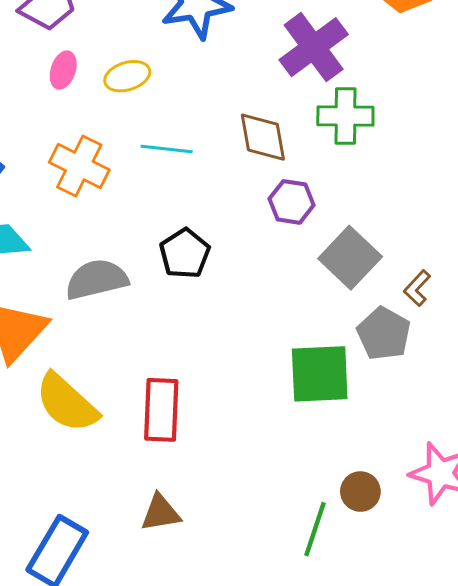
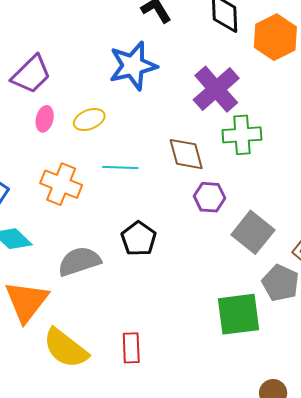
red rectangle: (161, 410) -> (131, 348), size x0.7

